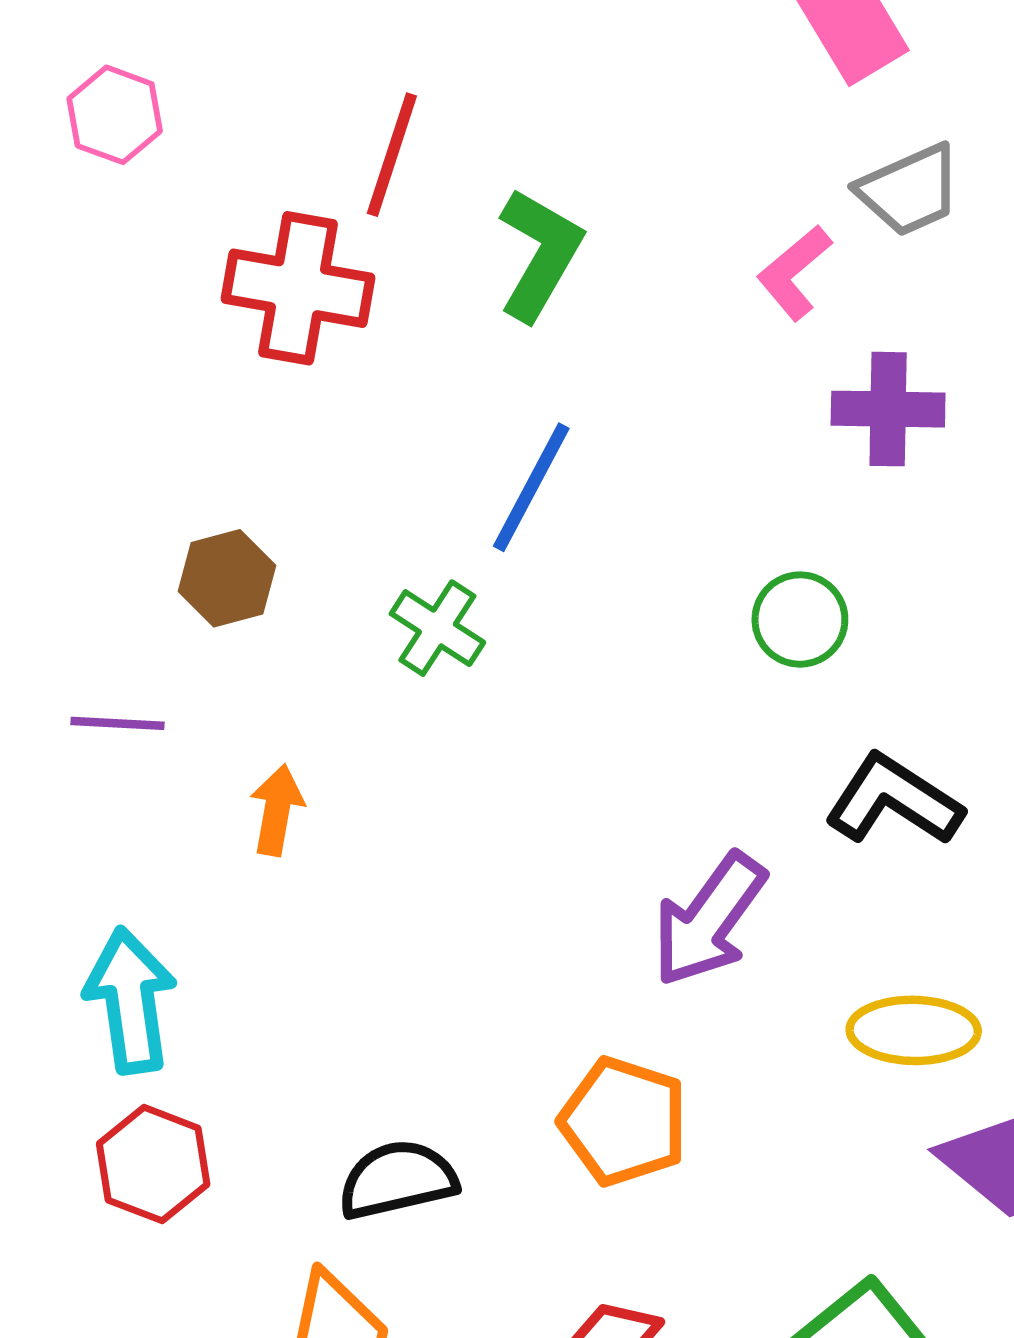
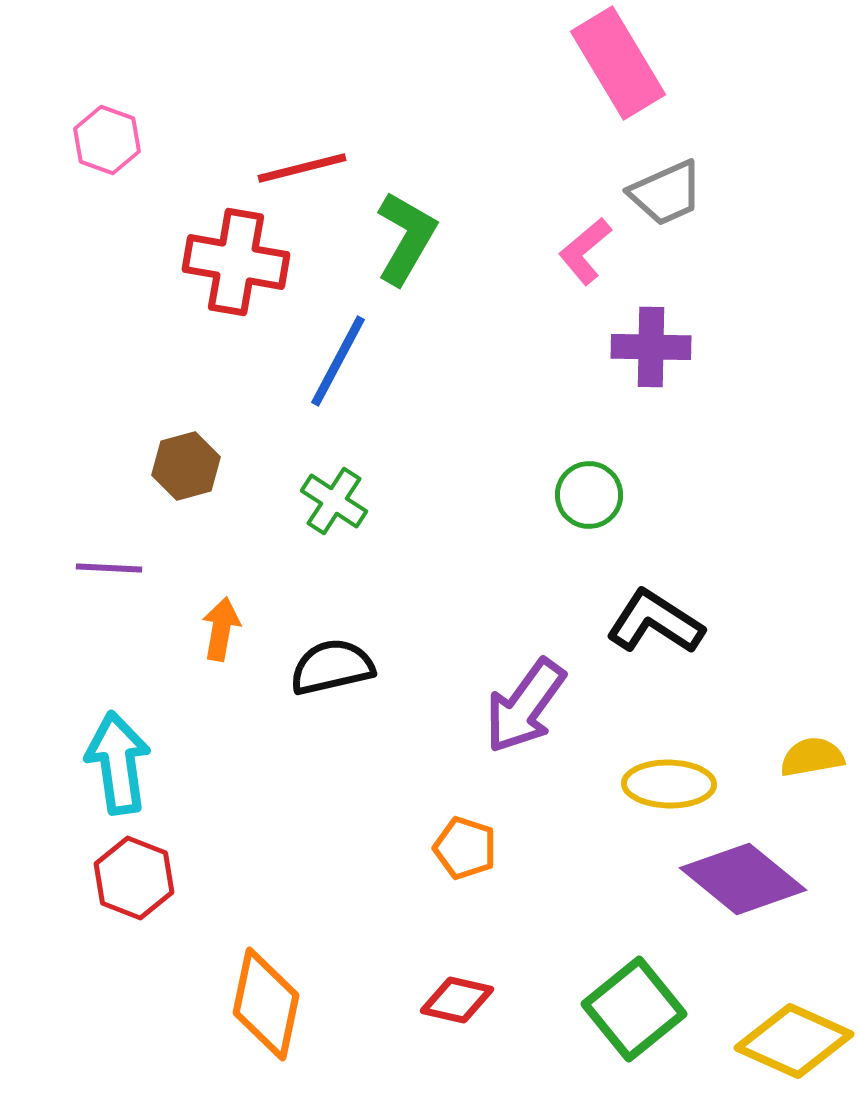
red line: (392, 155) -> (302, 168), turned 58
blue line: (531, 487) -> (338, 361), moved
orange pentagon: (624, 1121) -> (465, 848), size x0.7
black semicircle: (398, 1180) -> (332, 667), moved

